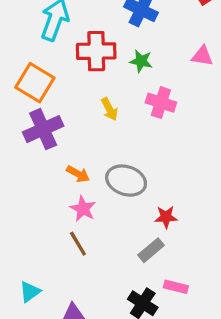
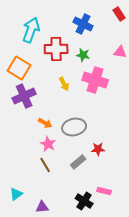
pink cross: (161, 103) -> (95, 80), size x1.4
gray ellipse: (126, 181) -> (74, 127), turned -30
gray rectangle: (151, 250) -> (78, 162), moved

